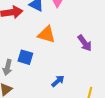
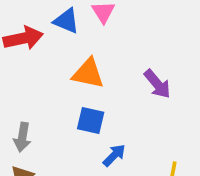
blue square: (25, 57) -> (91, 121), moved

